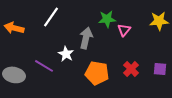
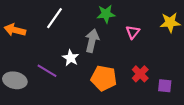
green star: (107, 19) -> (106, 14), moved
purple square: (160, 69) -> (165, 86), moved

